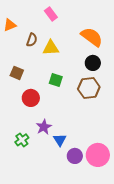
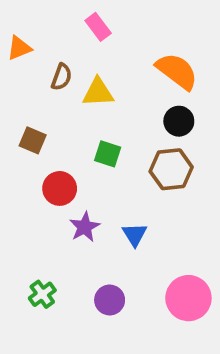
purple star: (44, 127) -> (85, 227), moved
green cross: (22, 140) -> (42, 294), moved
blue triangle: (60, 140) -> (135, 235), moved
purple circle: (75, 156) -> (110, 300), moved

